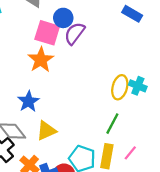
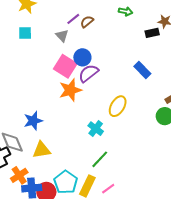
orange star: (41, 60) -> (70, 90), moved
cyan cross: (138, 86) -> (96, 129), moved
yellow ellipse: (120, 87) -> (118, 106), moved

